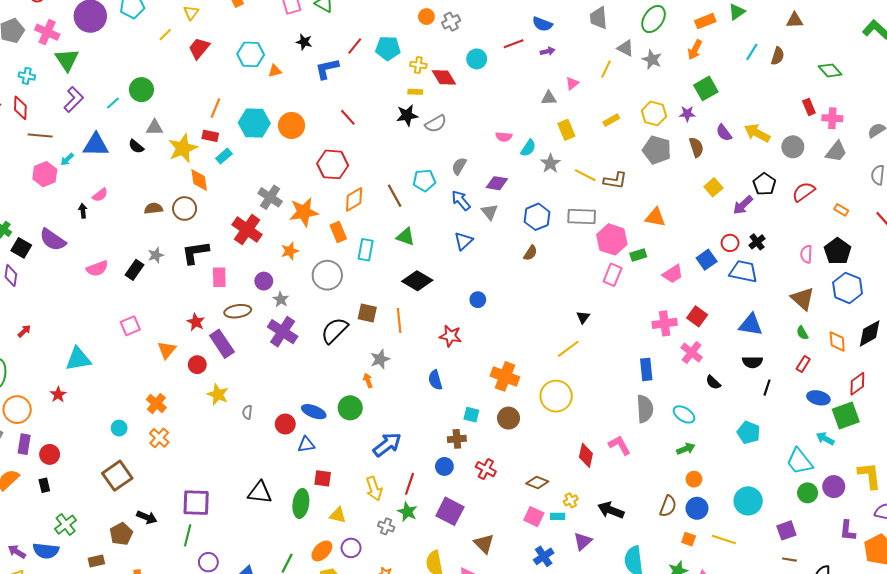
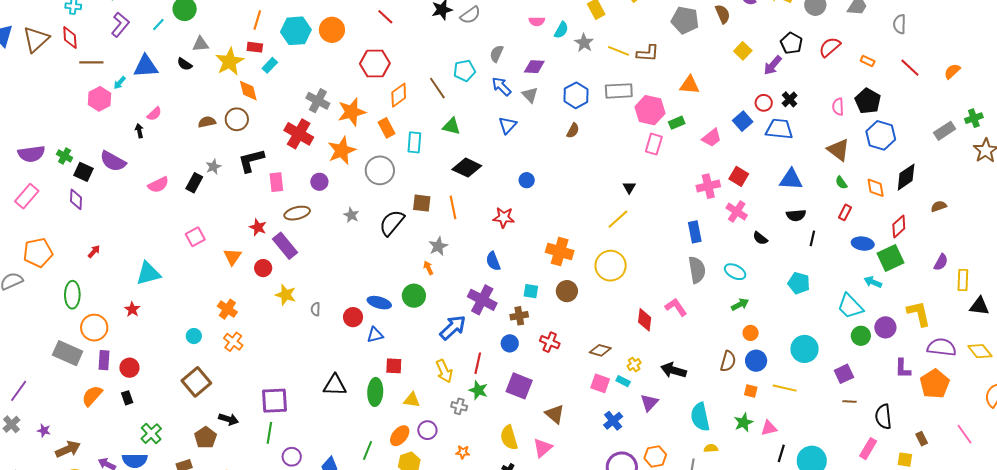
orange star: (290, 251) -> (342, 150), size x1.6
gray star: (281, 299) -> (351, 215), moved
purple cross: (283, 332) -> (482, 300), moved
cyan rectangle: (558, 516) -> (623, 381), turned 32

